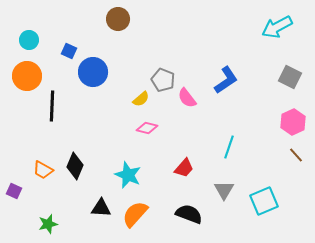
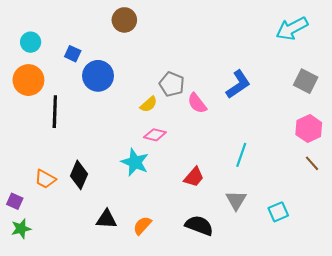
cyan star: (128, 175) -> (135, 162), moved
cyan square: (264, 201) -> (278, 212), size x0.7
orange semicircle: (135, 214) -> (142, 225), size x0.7
green star: (48, 224) -> (21, 229), moved

